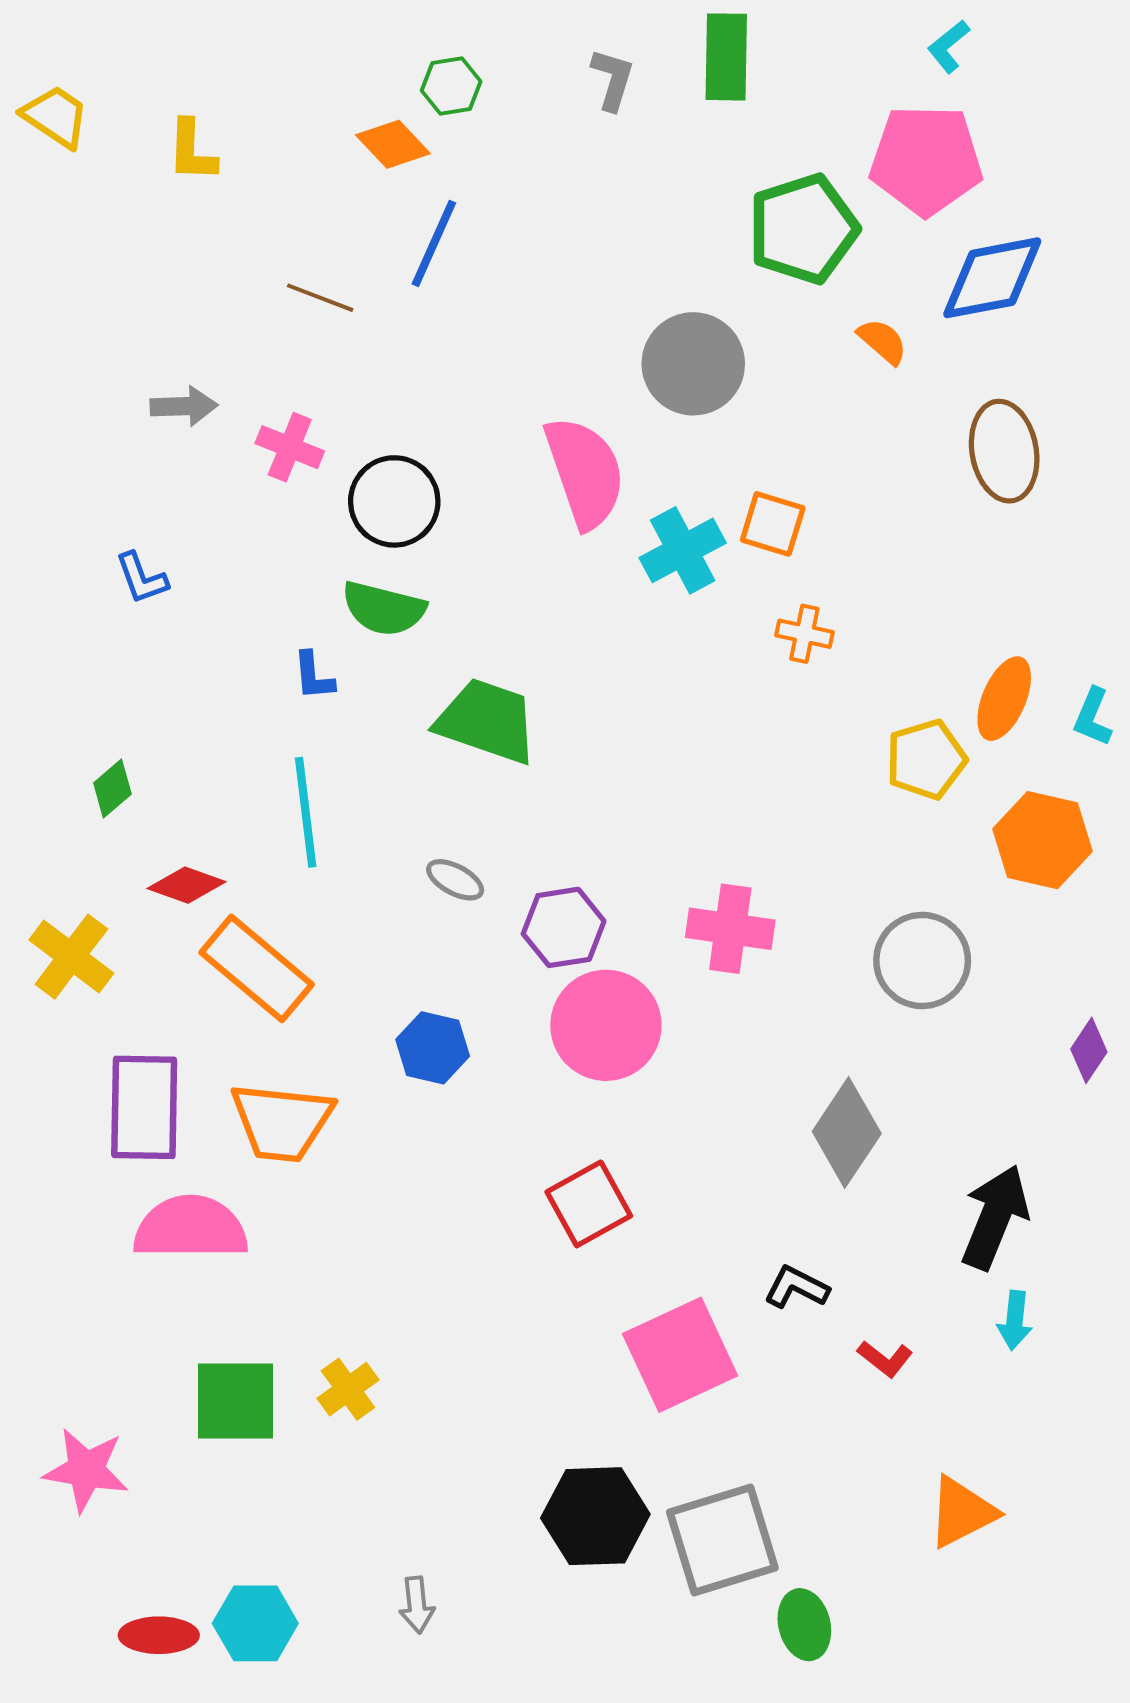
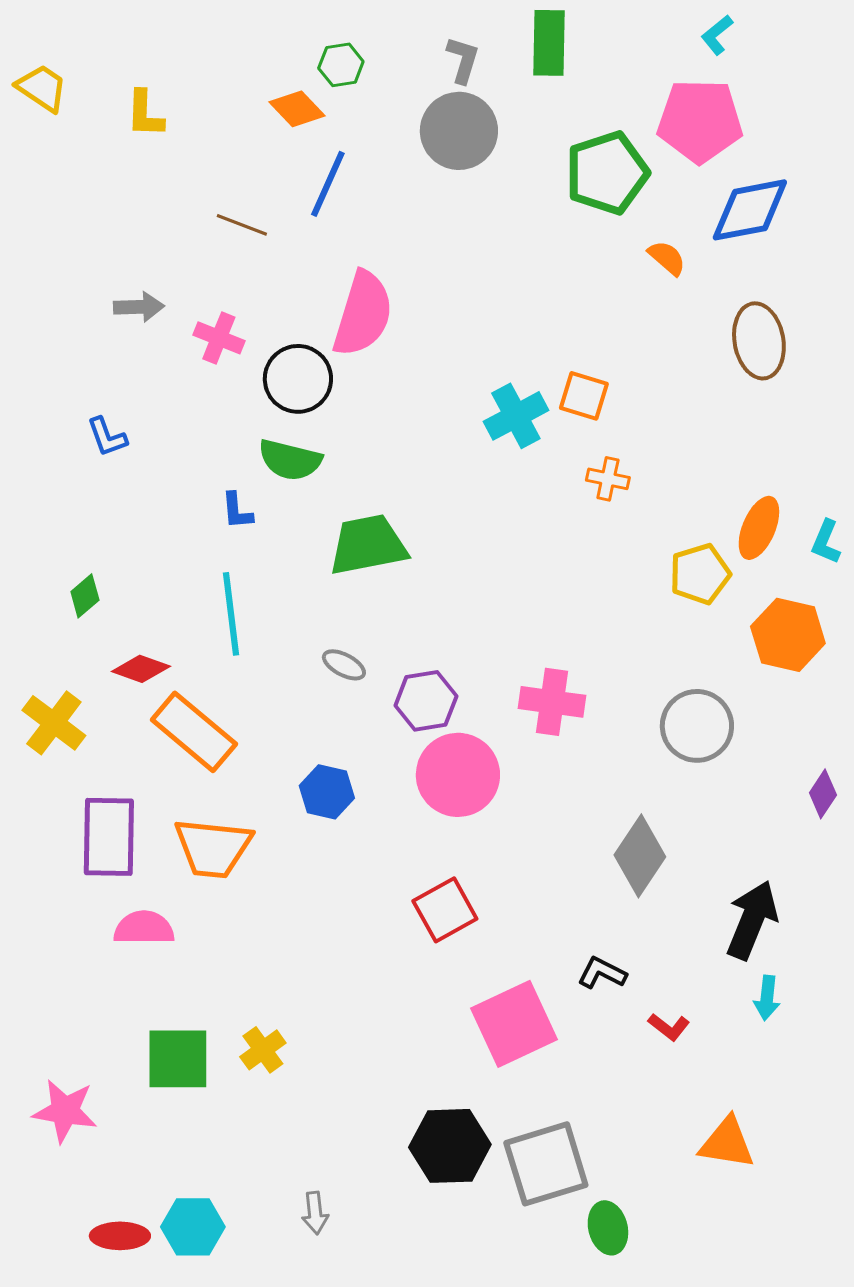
gray circle: (693, 364) -> (459, 131), moved
pink semicircle: (585, 472) -> (363, 314), moved, turned 36
green trapezoid: (487, 721) -> (368, 545), turned -30
pink semicircle: (191, 1228) -> (144, 928), size x0.7
orange triangle: (962, 1512) -> (727, 1143), turned 36

